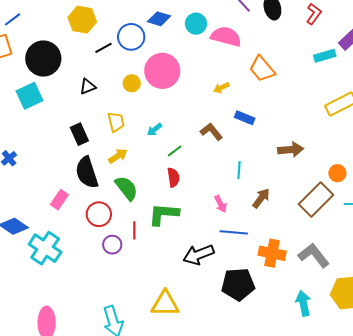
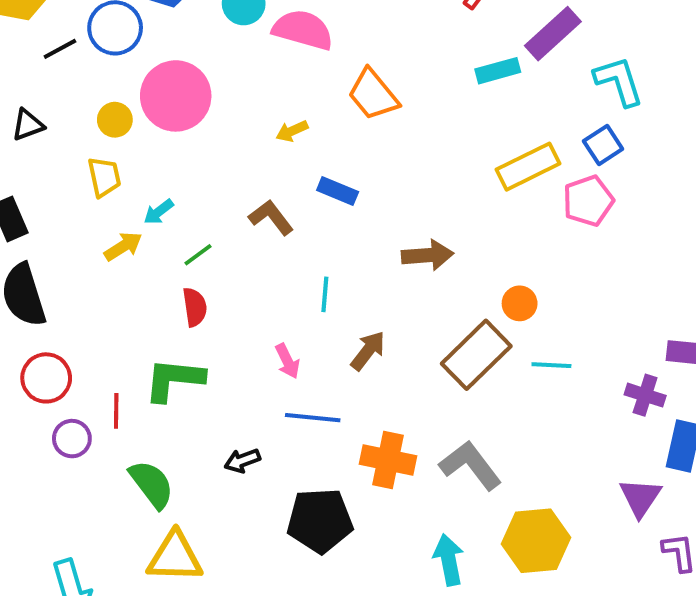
yellow trapezoid: (116, 122) -> (104, 177), moved
yellow arrow: (118, 156) -> (123, 246), moved
green semicircle: (126, 188) -> (152, 484), moved
black arrow: (199, 255) -> (242, 461), size x0.6

